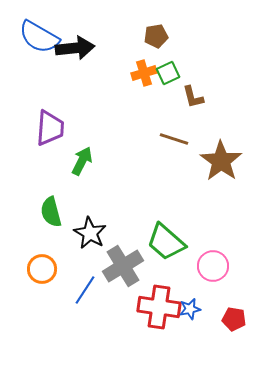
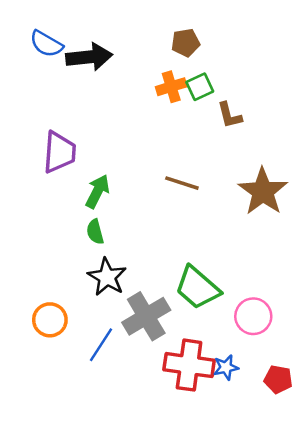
blue semicircle: (39, 37) -> (46, 44), size x0.7
brown line: (174, 139) -> (182, 183), moved
green semicircle: (51, 212) -> (95, 232), moved, size x0.7

